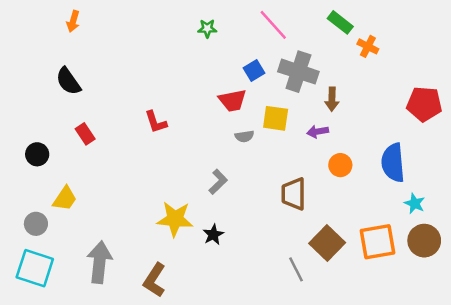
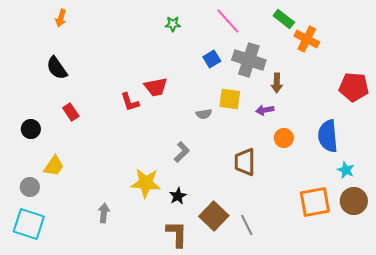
orange cross: (368, 46) -> (307, 39), size x1.4
red trapezoid: (232, 100) -> (156, 87), moved
brown square: (327, 243) -> (214, 216), moved
gray arrow: (99, 262) -> (104, 213), moved, size x0.6
brown L-shape: (155, 280) -> (177, 234), moved, turned 148

